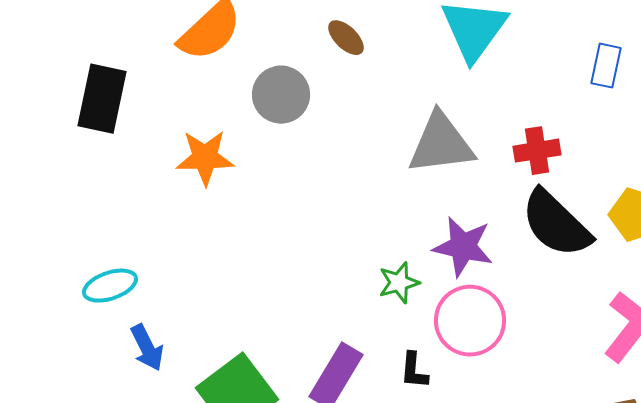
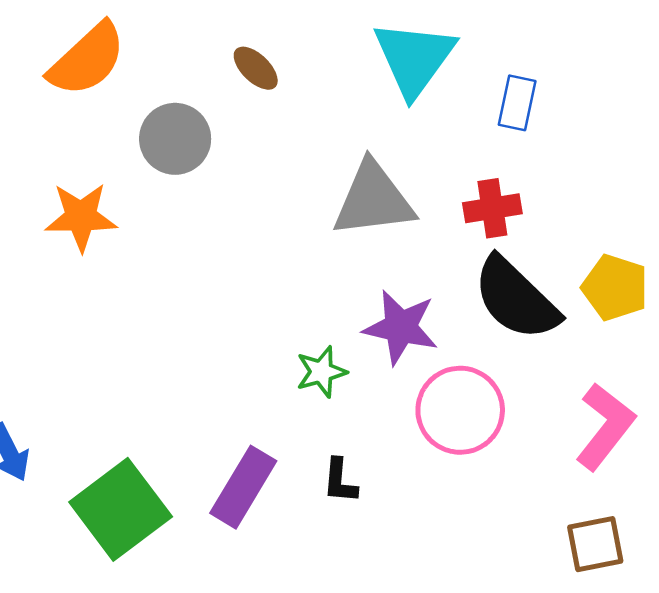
blue rectangle: (606, 66) -> (517, 103), moved
pink circle: (470, 321) -> (460, 410), moved

